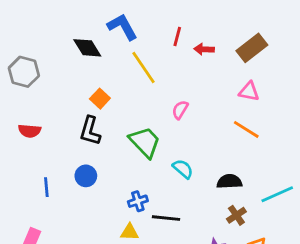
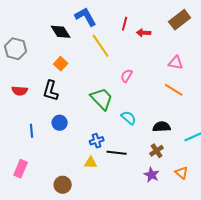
brown rectangle: (252, 48) -> (180, 20), moved
orange square: (100, 99) -> (61, 64), moved
black L-shape: (90, 131) -> (51, 91), moved
brown cross: (236, 215) -> (157, 151), moved

